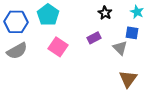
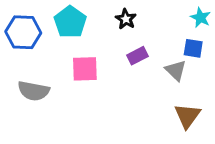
black star: (105, 13) -> (126, 19), moved
pink square: (58, 47) -> (85, 69), turned -36
gray semicircle: (17, 51) -> (34, 91), moved, turned 40

